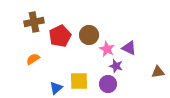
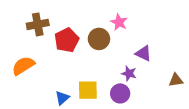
pink star: (107, 49) -> (119, 22), moved
orange semicircle: (33, 59) -> (23, 66), moved, size x1.5

